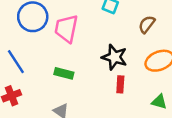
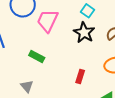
black star: (114, 57) -> (84, 33), moved

